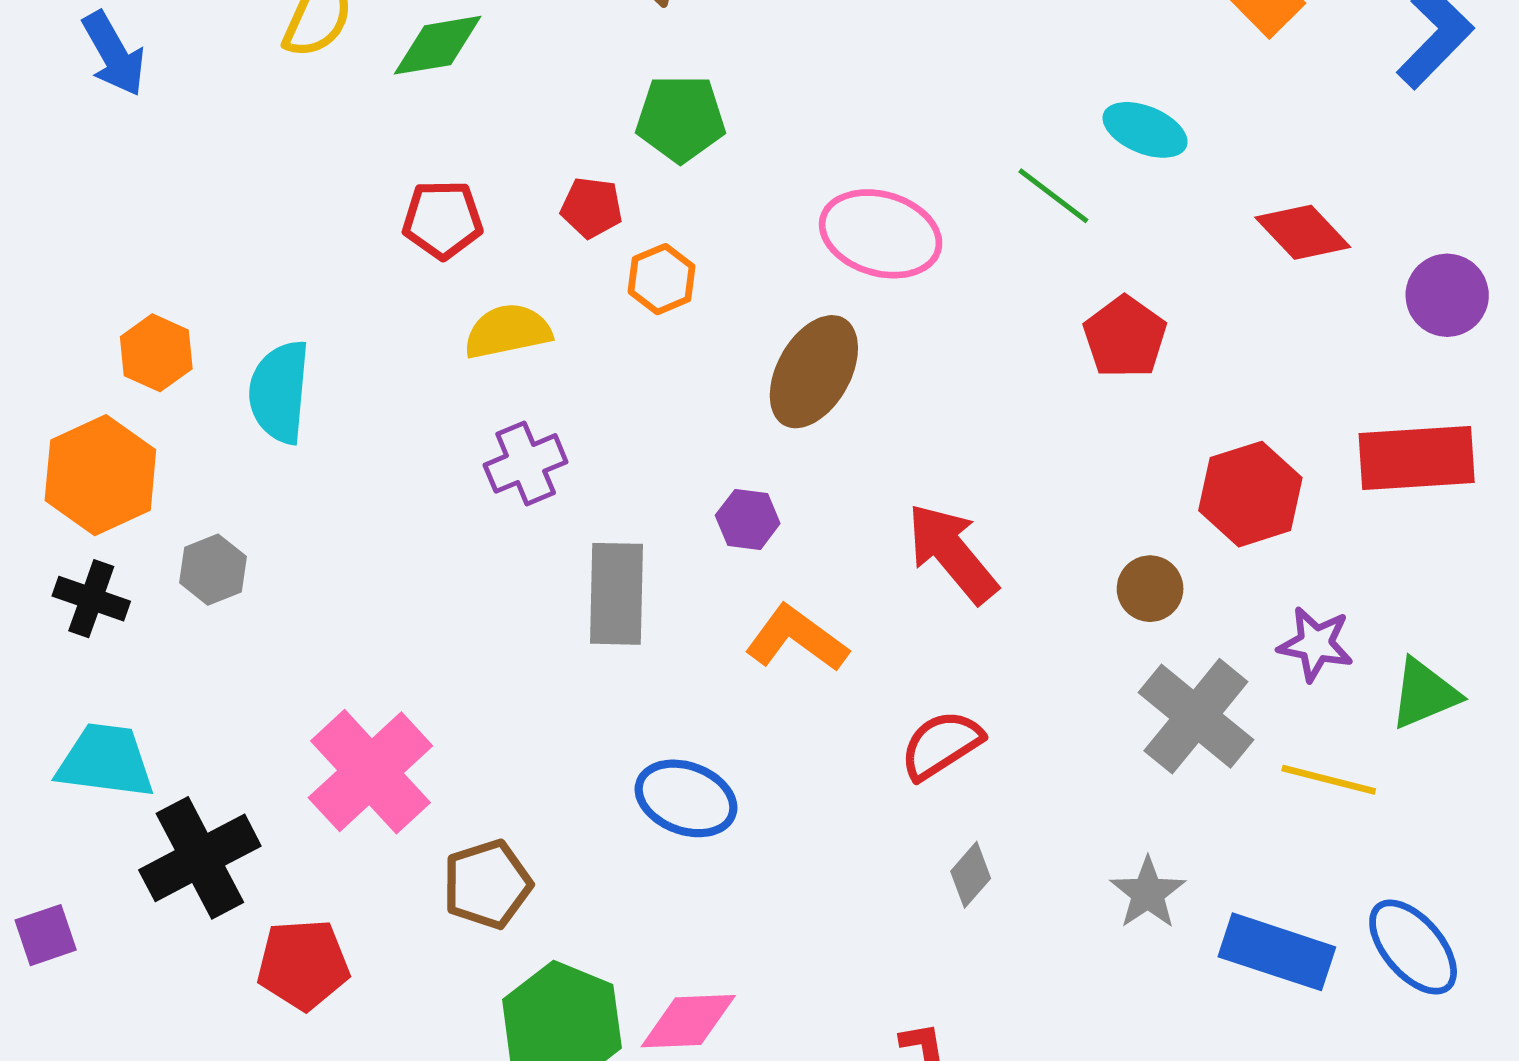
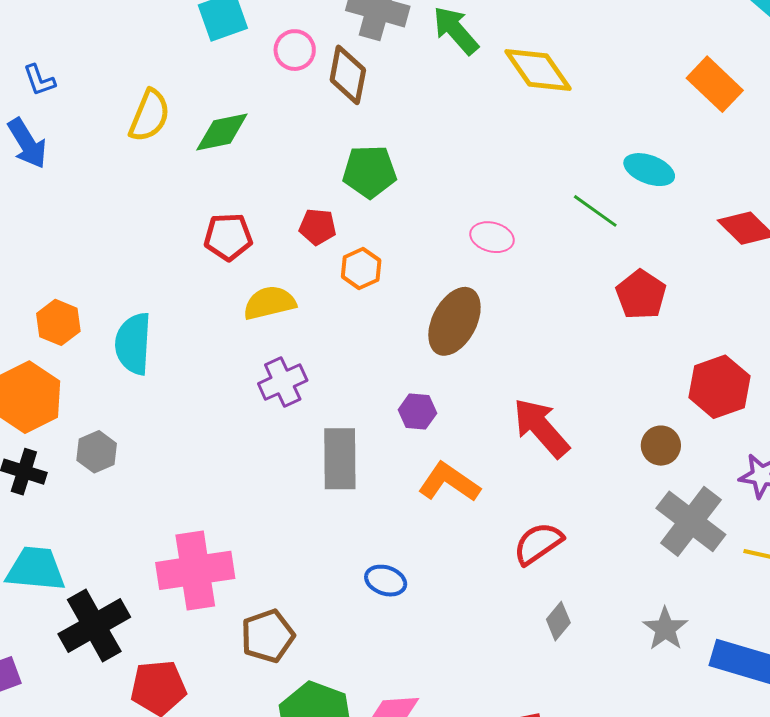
pink ellipse: (881, 234) -> (492, 237), size x0.6
pink cross: (370, 772) -> (195, 570), turned 36
blue ellipse: (686, 798) -> (386, 581), size x0.7

